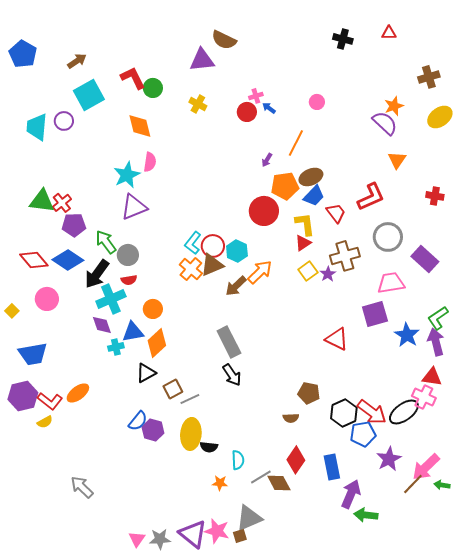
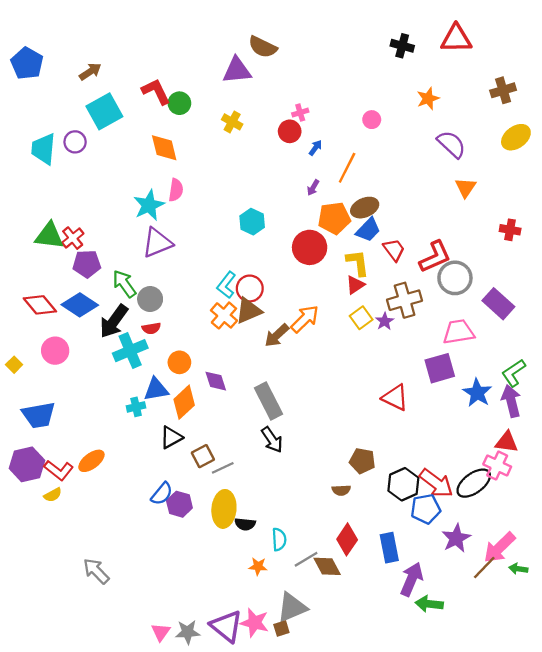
red triangle: (389, 33) -> (456, 39), size x1.8
orange star: (394, 106) -> (428, 99), moved
blue arrow: (269, 108) -> (315, 148), moved, turned 88
red L-shape: (371, 197) -> (435, 257), moved
cyan hexagon: (237, 251) -> (252, 222), moved
purple diamond: (102, 325) -> (216, 381), moved

